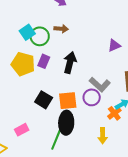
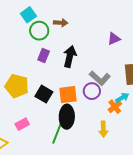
cyan square: (27, 32) -> (28, 15), moved
yellow pentagon: (23, 64) -> (17, 86), moved

